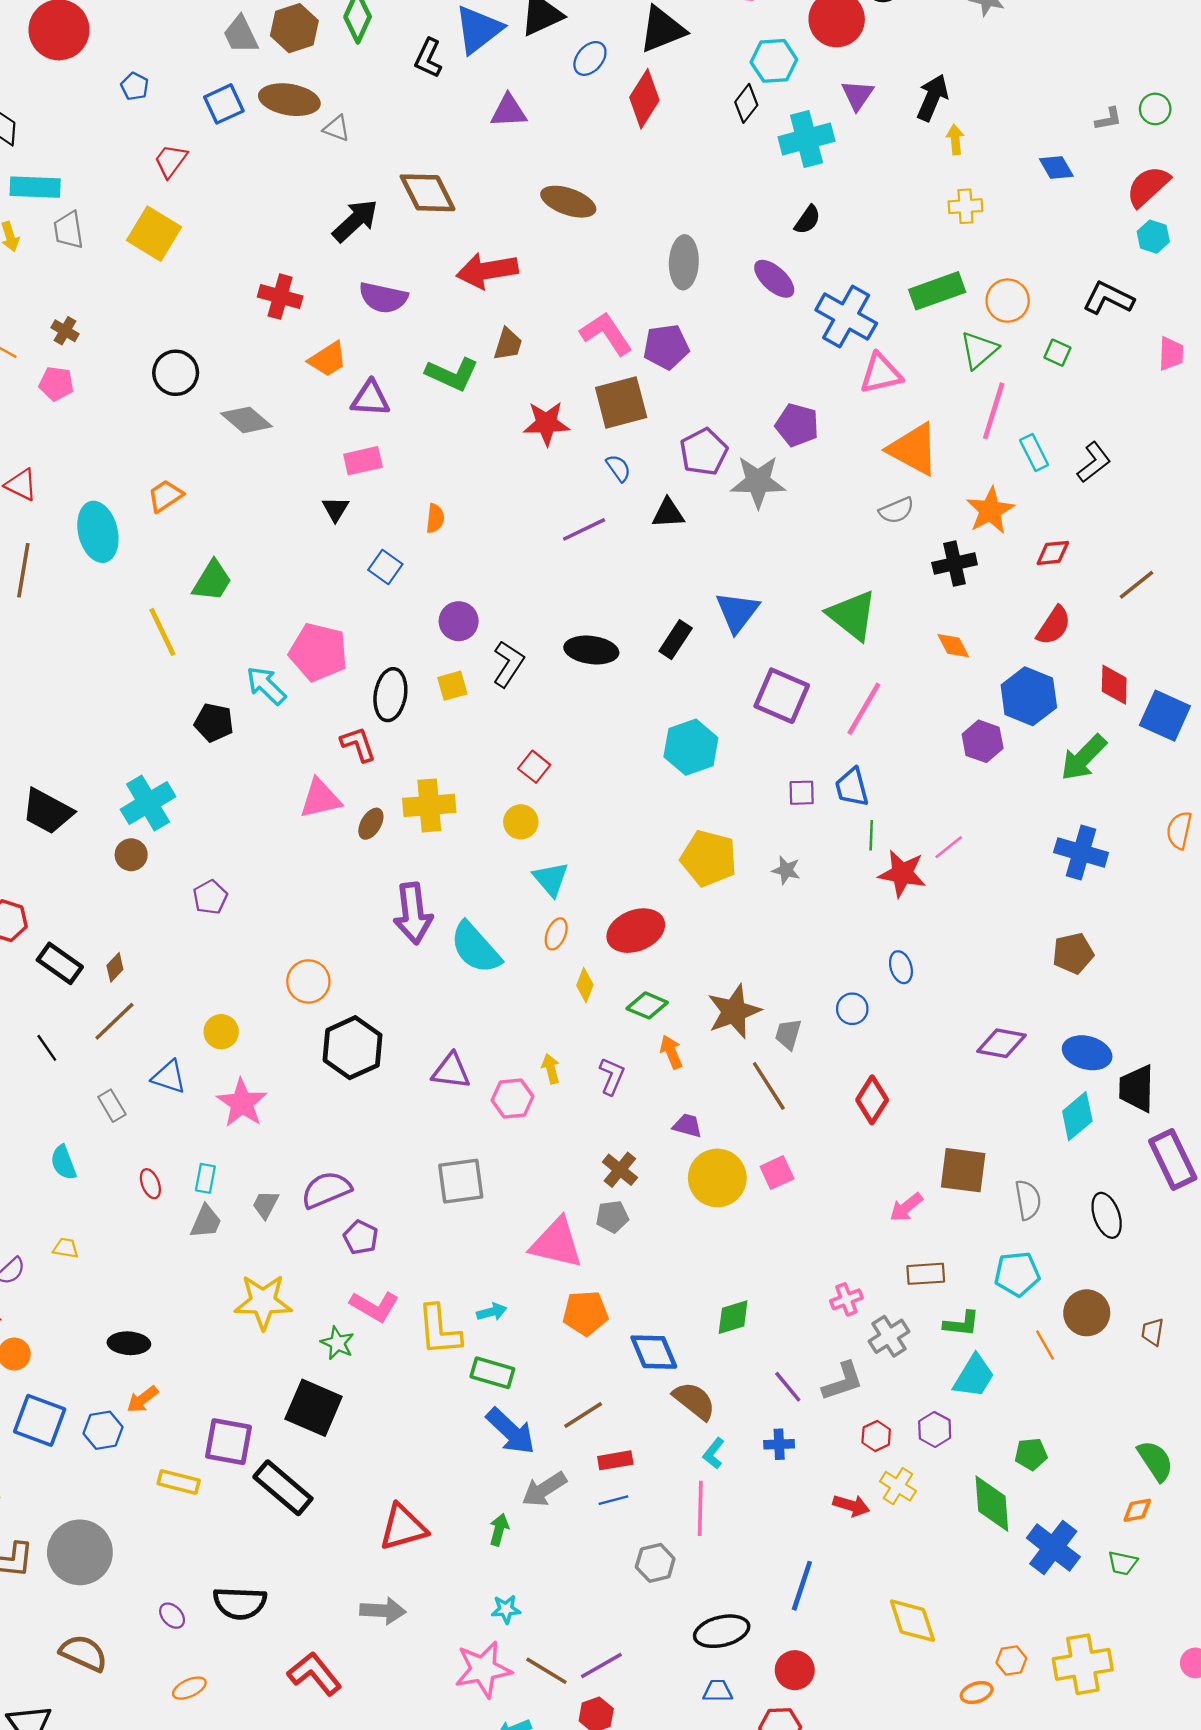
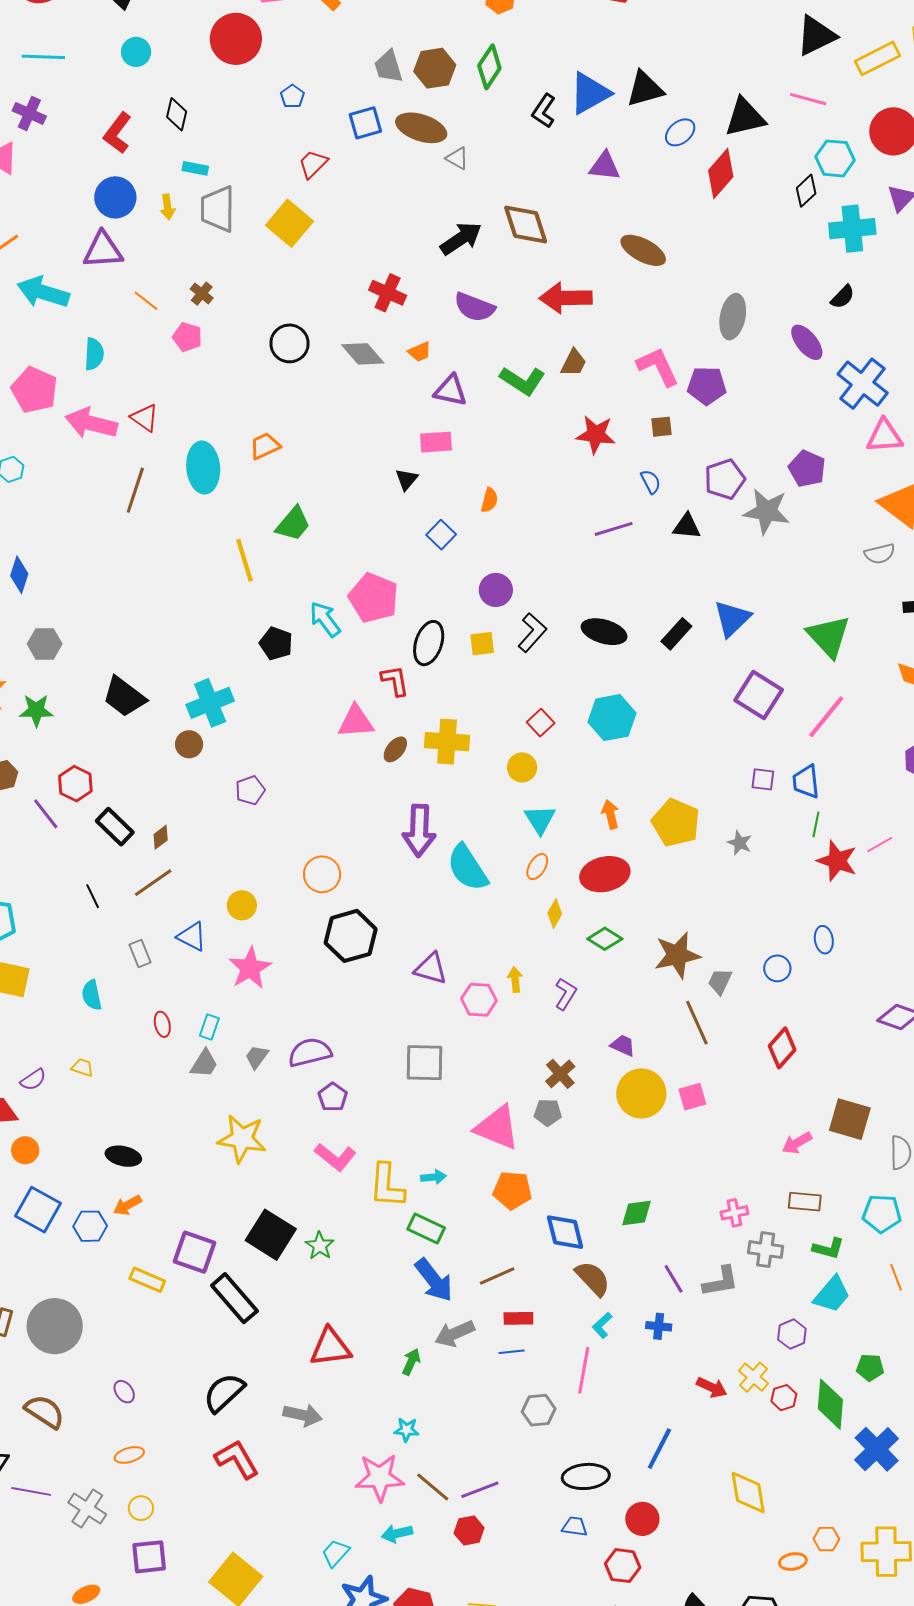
cyan rectangle: (35, 187) -> (195, 168), size x0.6
gray trapezoid: (68, 230) -> (218, 209), size x1.4
orange trapezoid: (328, 359) -> (420, 352), size x0.7
brown square: (621, 402) -> (661, 427), size x0.5
gray diamond: (246, 420) -> (363, 354), moved
cyan hexagon: (691, 747) -> (612, 718), moved
orange arrow: (671, 1052) -> (610, 814), moved
gray cross: (889, 1336) -> (766, 1250), turned 32
green star: (337, 1343) -> (320, 1246), moved
red hexagon: (876, 1436) -> (784, 1398), moved
black semicircle: (240, 1603) -> (224, 1393), moved, turned 126

